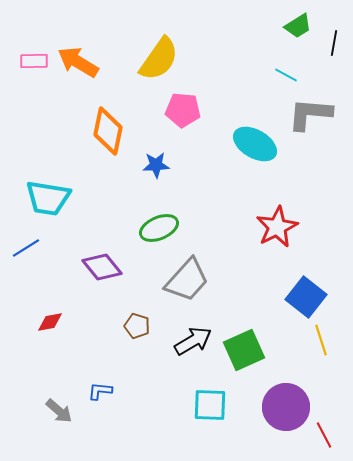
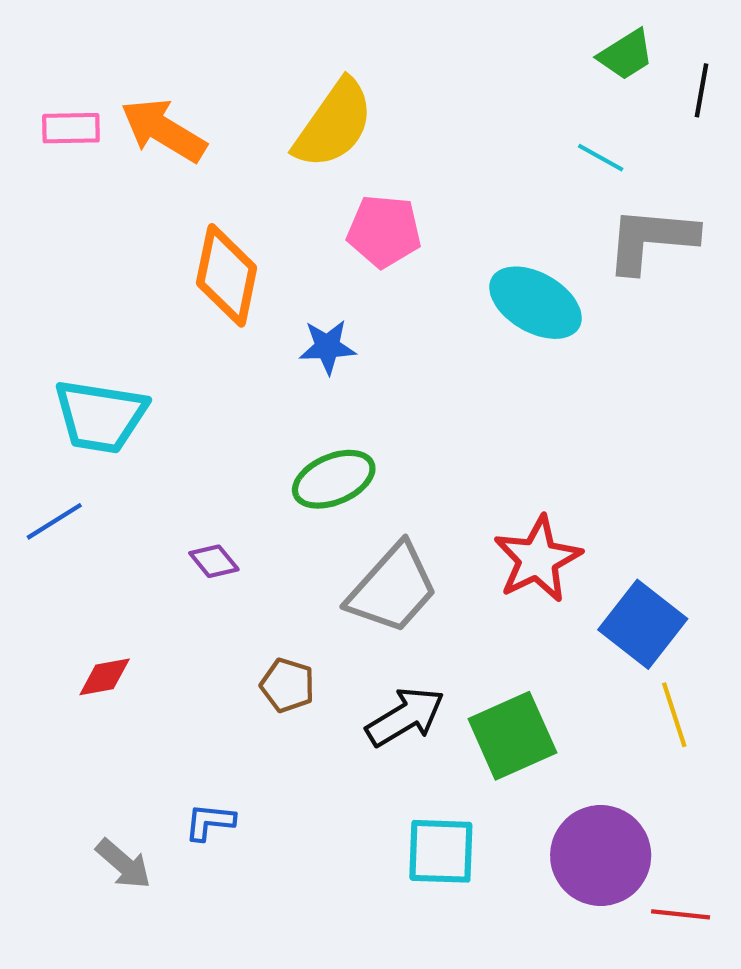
red star: (277, 227) -> (538, 559), moved
purple diamond: (102, 267) -> (214, 561), size x0.6
red line: (324, 435) -> (681, 914), turned -56

